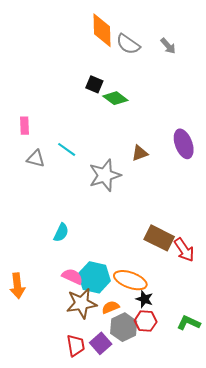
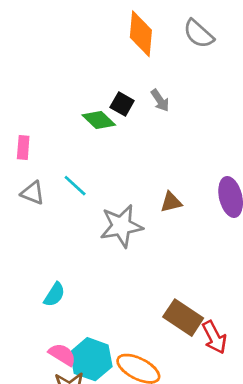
gray semicircle: (128, 44) -> (199, 34), moved
gray arrow: (168, 46) -> (160, 100), moved
green diamond: (115, 98) -> (99, 120), moved

